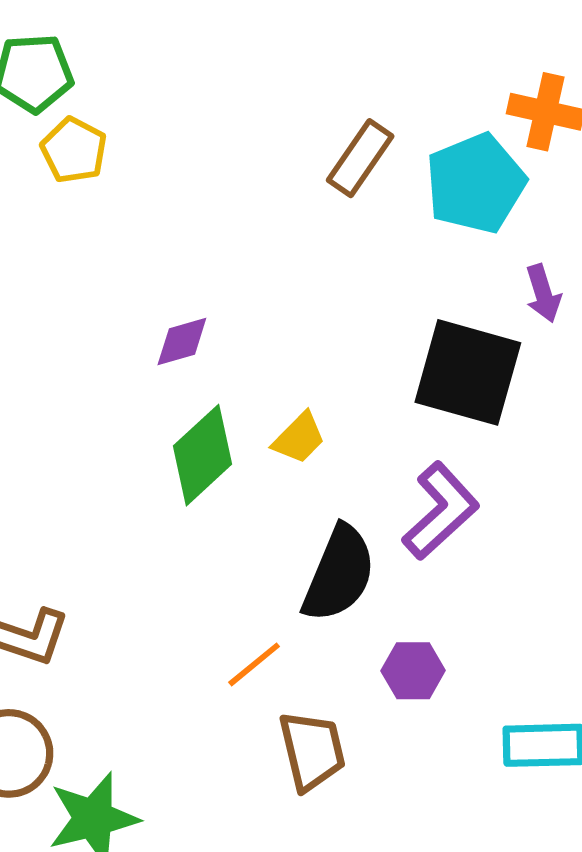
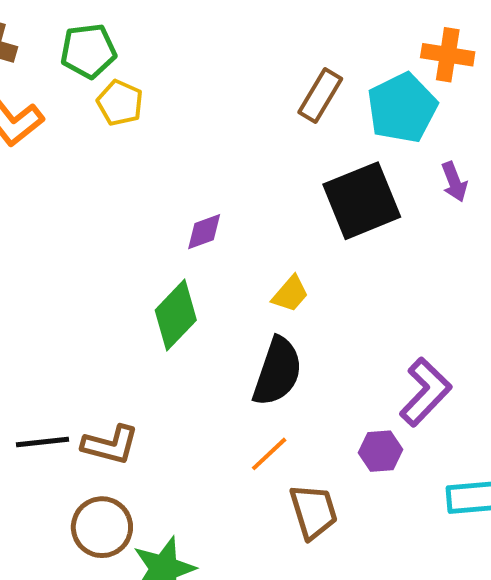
black square: (468, 372) -> (362, 201), moved, turned -34
green diamond: (202, 455) -> (176, 315), moved
purple L-shape: (441, 511) -> (425, 392), moved
black semicircle: (339, 574) -> (277, 372), moved

